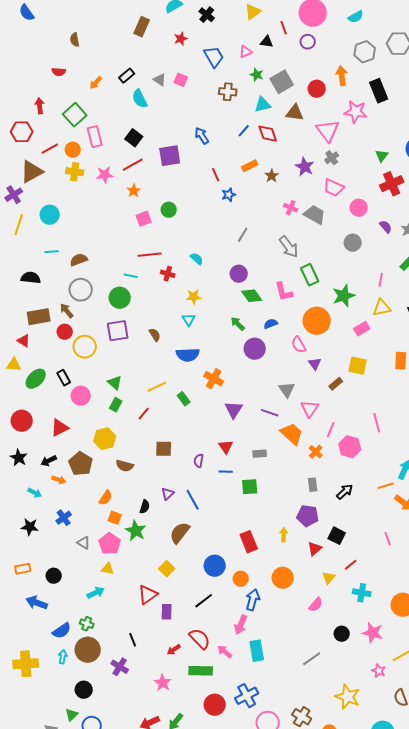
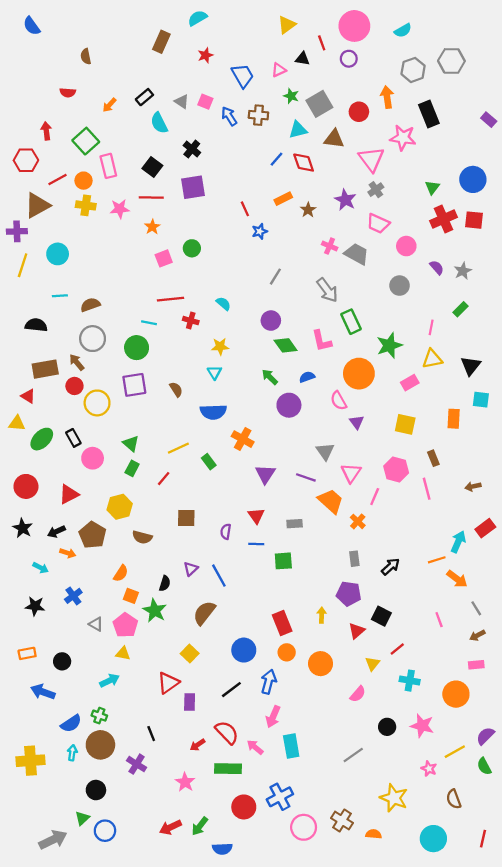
black cross: (207, 15) -> (192, 149), moved
blue arrow: (202, 136) -> (229, 116), moved
red line: (133, 165) -> (151, 198), turned 30
purple cross: (14, 195) -> (17, 231), turned 30
brown rectangle: (336, 384) -> (433, 458), moved, turned -72
pink hexagon: (350, 447) -> (396, 470), moved
orange circle: (241, 579) -> (287, 652), moved
blue arrow: (253, 600) -> (269, 682), moved

